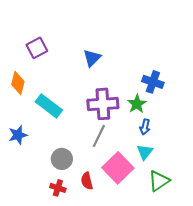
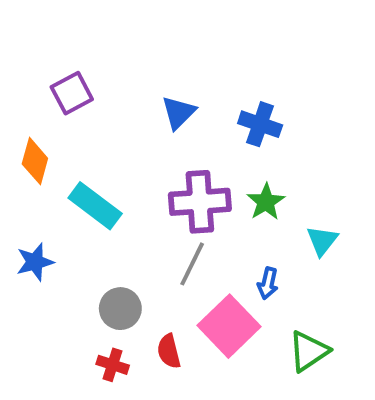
blue cross: (153, 82) -> (260, 124), moved
blue arrow: (145, 127) -> (268, 283), moved
cyan triangle: (145, 152) -> (322, 241), moved

